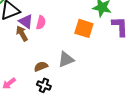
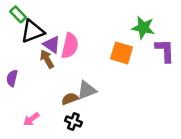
pink semicircle: (41, 22) -> (70, 46), size x1.5
gray triangle: (66, 59) -> (87, 90), moved

